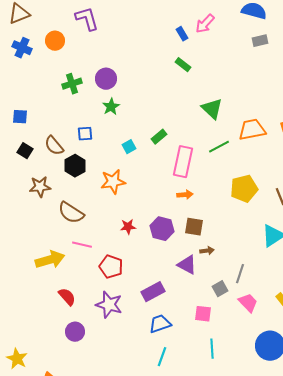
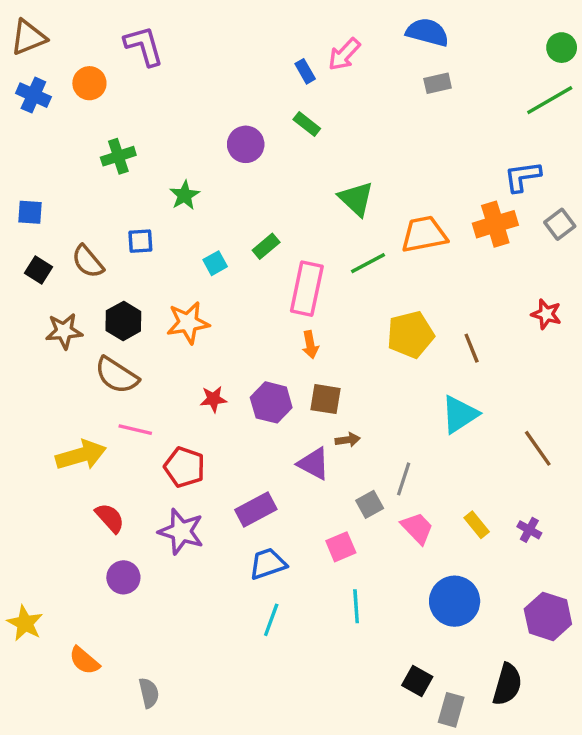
purple circle: (106, 79) -> (246, 144), moved
black hexagon: (75, 166) -> (123, 321), moved
orange arrow: (185, 195) -> (310, 345), turned 84
pink square: (203, 314) -> (341, 547), turned -30

